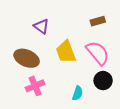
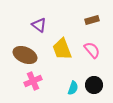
pink semicircle: (98, 53) -> (92, 50), size x0.7
black circle: (103, 81) -> (94, 85), moved

